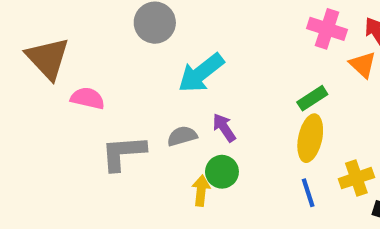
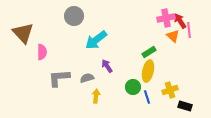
pink cross: (327, 29) -> (166, 18), moved, turned -30
pink semicircle: (88, 98) -> (42, 52), turned 77
gray semicircle: (182, 136) -> (87, 78), moved
green circle: (222, 172) -> (133, 87), moved

